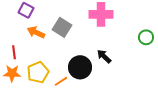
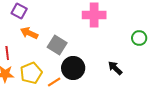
gray square: (62, 27) -> (57, 45), moved
black arrow: (104, 56) -> (115, 68), moved

